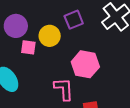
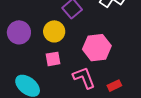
pink square: (28, 47) -> (53, 59), moved

